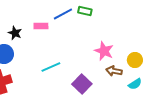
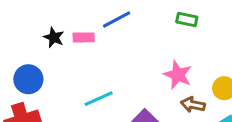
green rectangle: (85, 11) -> (187, 19), moved
black star: (15, 33) -> (54, 37), moved

